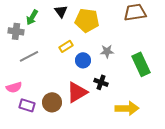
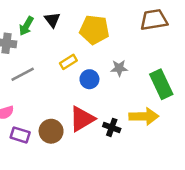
black triangle: (61, 11) -> (52, 20), moved
black cross: (101, 82) -> (112, 127), moved
yellow arrow: (127, 108) -> (144, 116), moved

